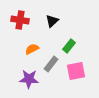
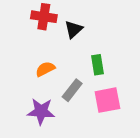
red cross: (20, 20) -> (44, 17), moved
green rectangle: (69, 46) -> (98, 65), turned -48

